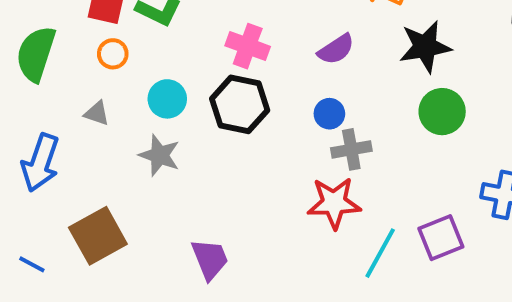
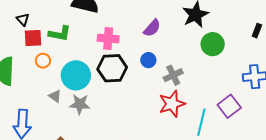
cyan circle: (167, 99) -> (76, 75), size x1.5
gray triangle: (97, 113) -> (55, 96), moved, turned 32
blue circle: (329, 114) -> (148, 60), moved

